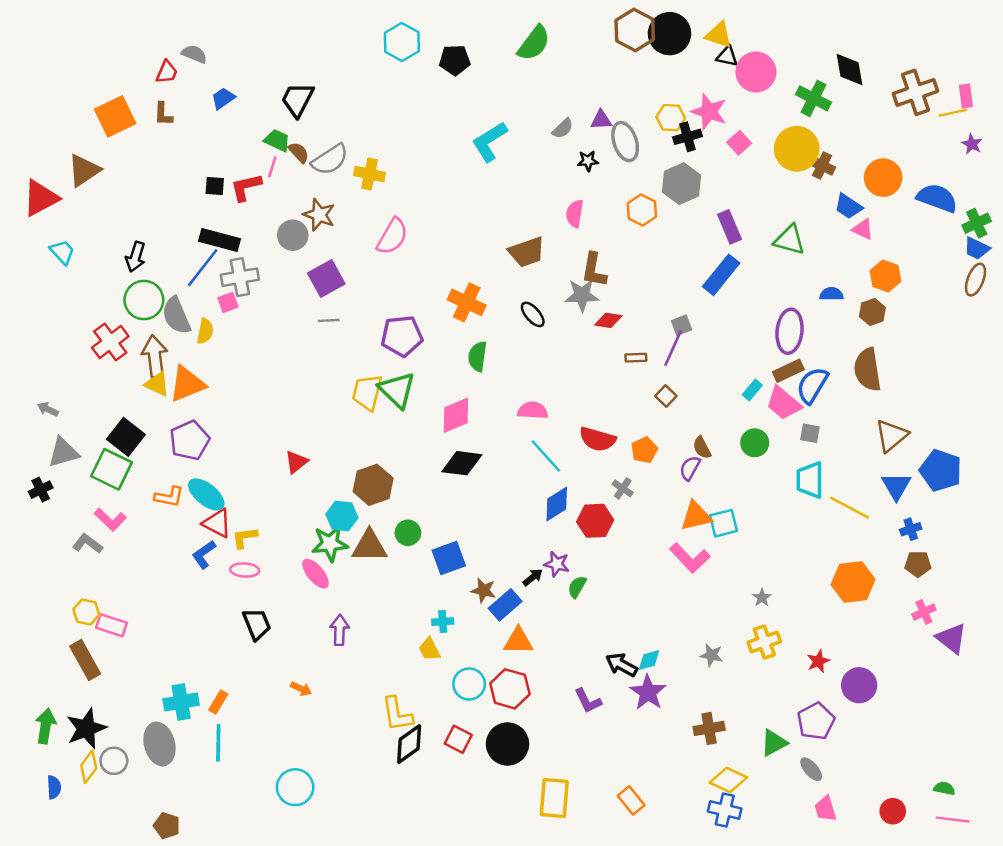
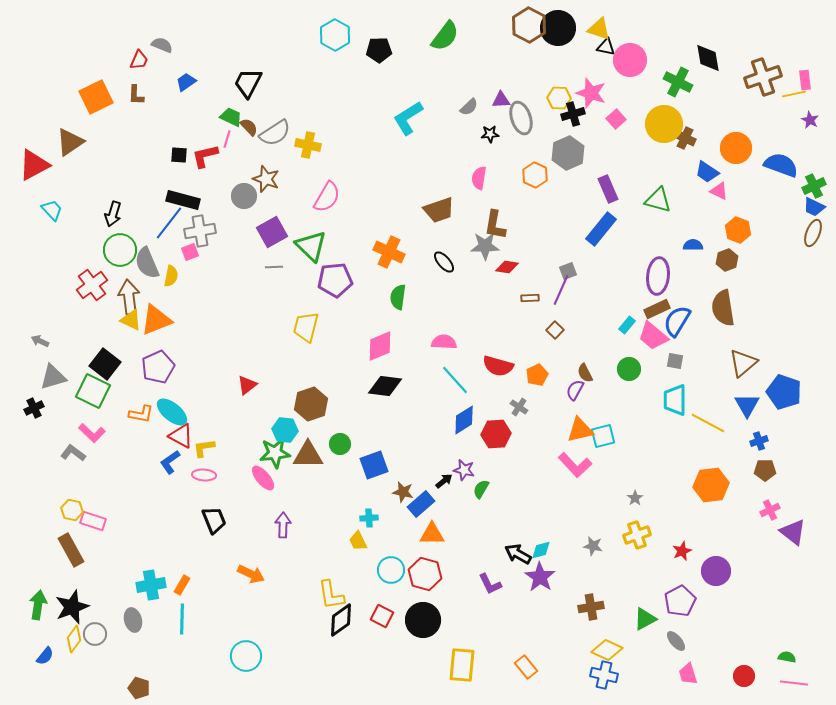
green triangle: (397, 390) -> (311, 246), moved
orange arrow: (301, 689) -> (251, 574), size x1.5
gray ellipse: (160, 744) -> (133, 620), size x0.7
blue semicircle: (54, 787) -> (45, 656), turned 42

